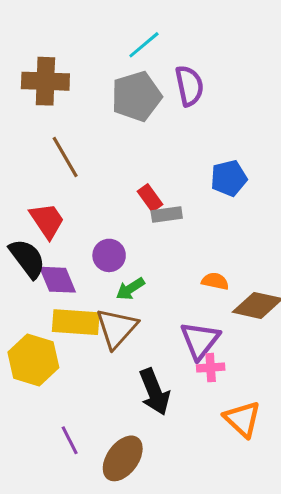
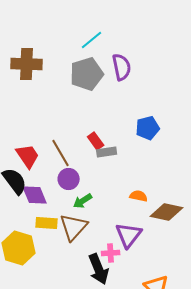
brown line: (65, 157) -> (61, 153), moved
yellow rectangle: (76, 322) -> (47, 223), size x0.7
pink cross: (211, 368) -> (111, 253), moved

